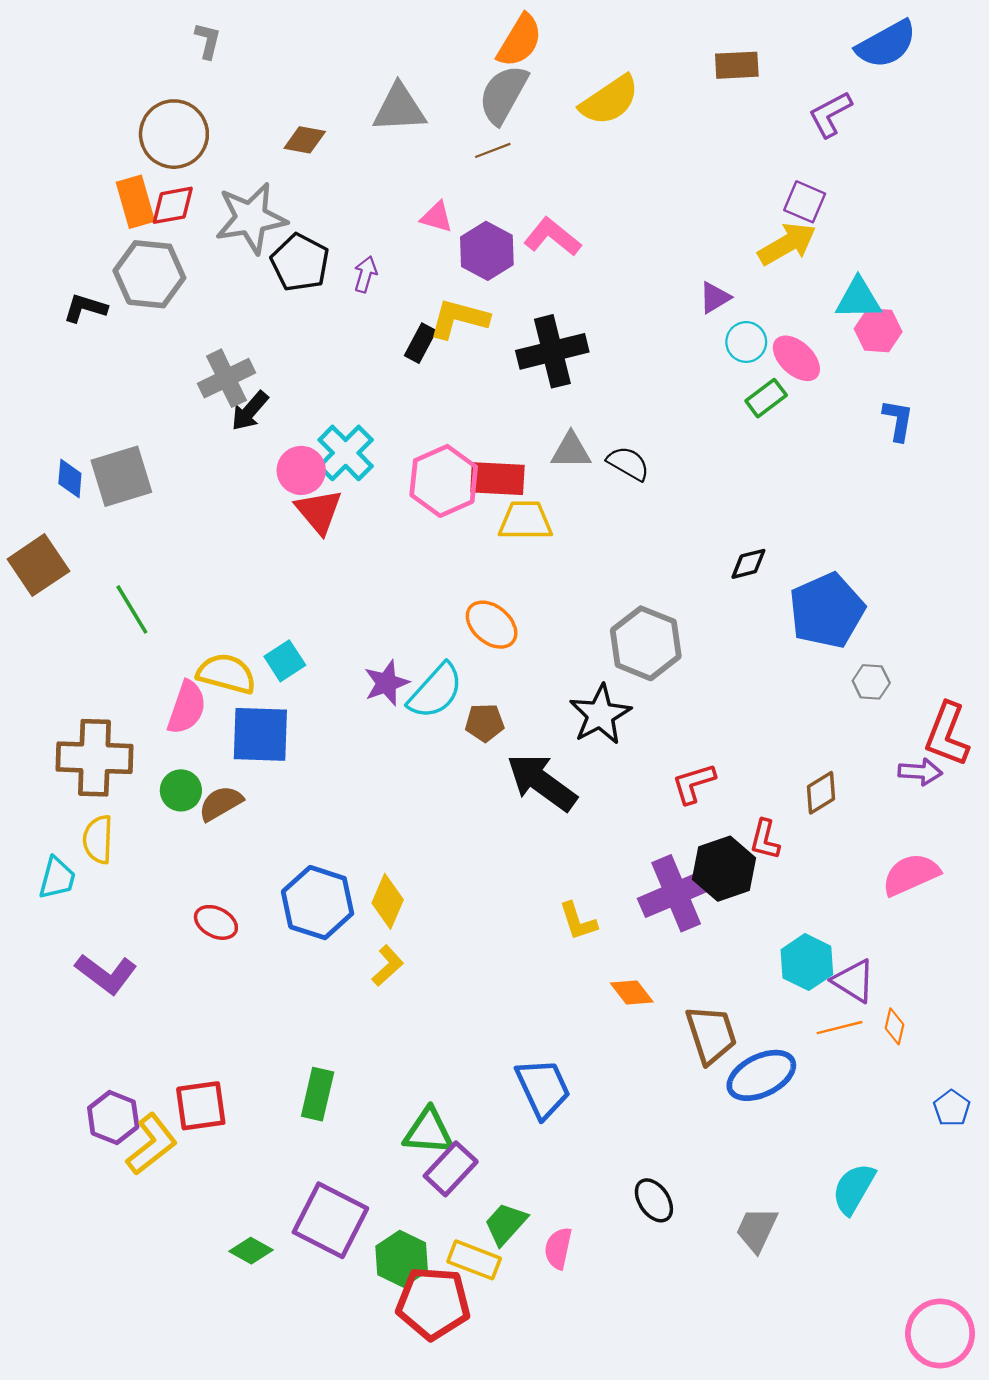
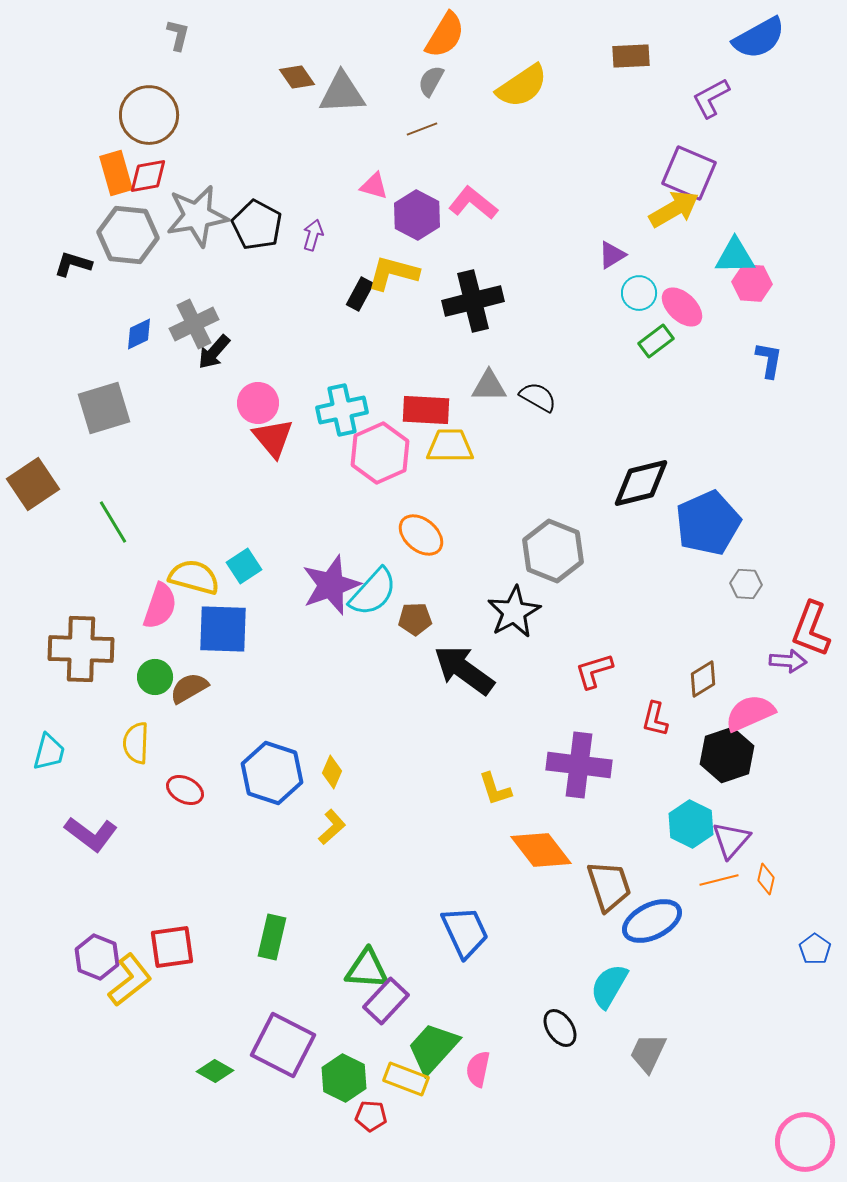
gray semicircle: (503, 94) -> (431, 81), size x0.6
brown diamond: (305, 140) -> (297, 77), moved, turned 45
purple square: (805, 202) -> (689, 173), size x1.5
gray star: (251, 218) -> (197, 216), moved
cyan cross: (346, 453) -> (342, 410), moved, turned 33
blue diamond: (70, 479) -> (139, 334), moved, turned 60
pink hexagon: (444, 481) -> (380, 453), moved
black diamond: (749, 564) -> (641, 483), size x1.8
purple star: (386, 683) -> (331, 585), size x1.5
yellow semicircle: (98, 839) -> (136, 743), moved
black hexagon: (724, 869) -> (727, 755), moved
pink semicircle: (911, 875) -> (750, 713), moved
purple cross: (676, 893) -> (579, 765), turned 30
yellow diamond: (388, 901) -> (332, 772), size x0.7
purple triangle: (854, 981) -> (731, 840), turned 39
orange diamond: (632, 992) -> (541, 850), size x1.6
cyan semicircle: (854, 1189) -> (609, 986), moved
green trapezoid: (506, 1224) -> (433, 1048), size x1.4
red pentagon: (433, 1303) -> (371, 1116), size x0.5

